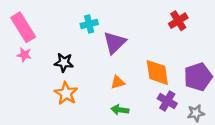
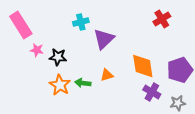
pink star: (24, 55) -> (37, 50), moved
green arrow: (120, 110) -> (83, 83), moved

